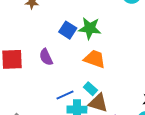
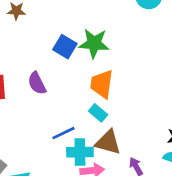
orange trapezoid: (95, 59) -> (102, 84), turned -100
cyan rectangle: (90, 89) -> (98, 113), moved

